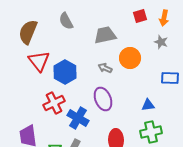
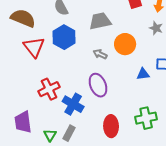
brown semicircle: (28, 32) -> (23, 18), turned 90
blue hexagon: (65, 72) -> (64, 37), moved
blue triangle: (148, 105) -> (143, 74), moved

